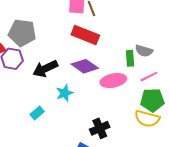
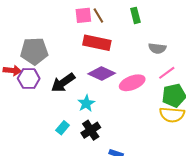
green rectangle: (130, 58) -> (135, 15), moved
black cross: (100, 128) -> (91, 130), moved

